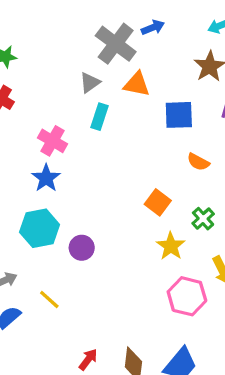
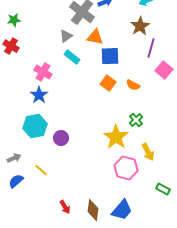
blue square: (179, 115) -> (110, 56), moved
cyan rectangle: (99, 117) -> (72, 57), turned -70
orange square: (158, 202) -> (108, 83), moved
yellow star: (171, 246) -> (116, 137), size x1.4
red arrow: (88, 359) -> (65, 207), turned 112

